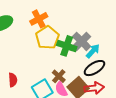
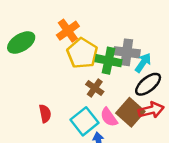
gray cross: (82, 41) -> (127, 52), turned -30
brown cross: (59, 76) -> (95, 88), moved

